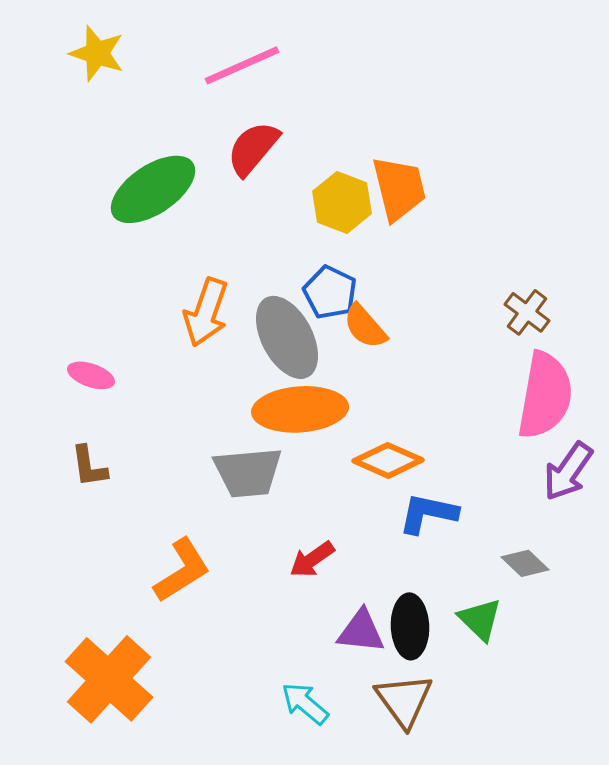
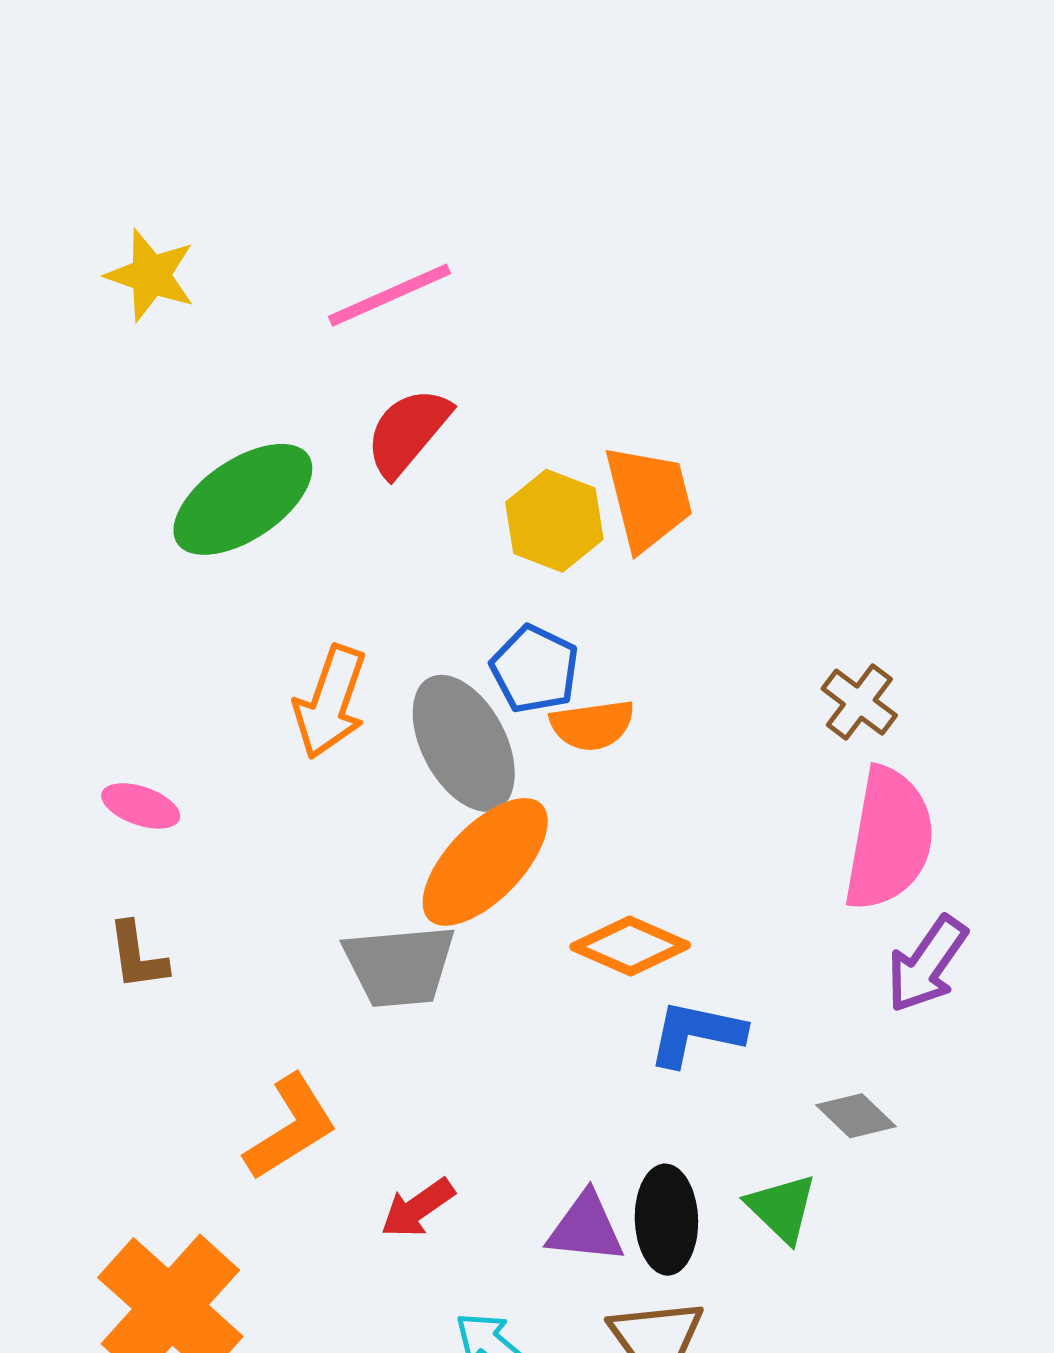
orange semicircle: (365, 326) -> (592, 725), turned -57
orange ellipse: (300, 409) -> (485, 862), turned -42
red arrow: (312, 559) -> (418, 1208), moved

